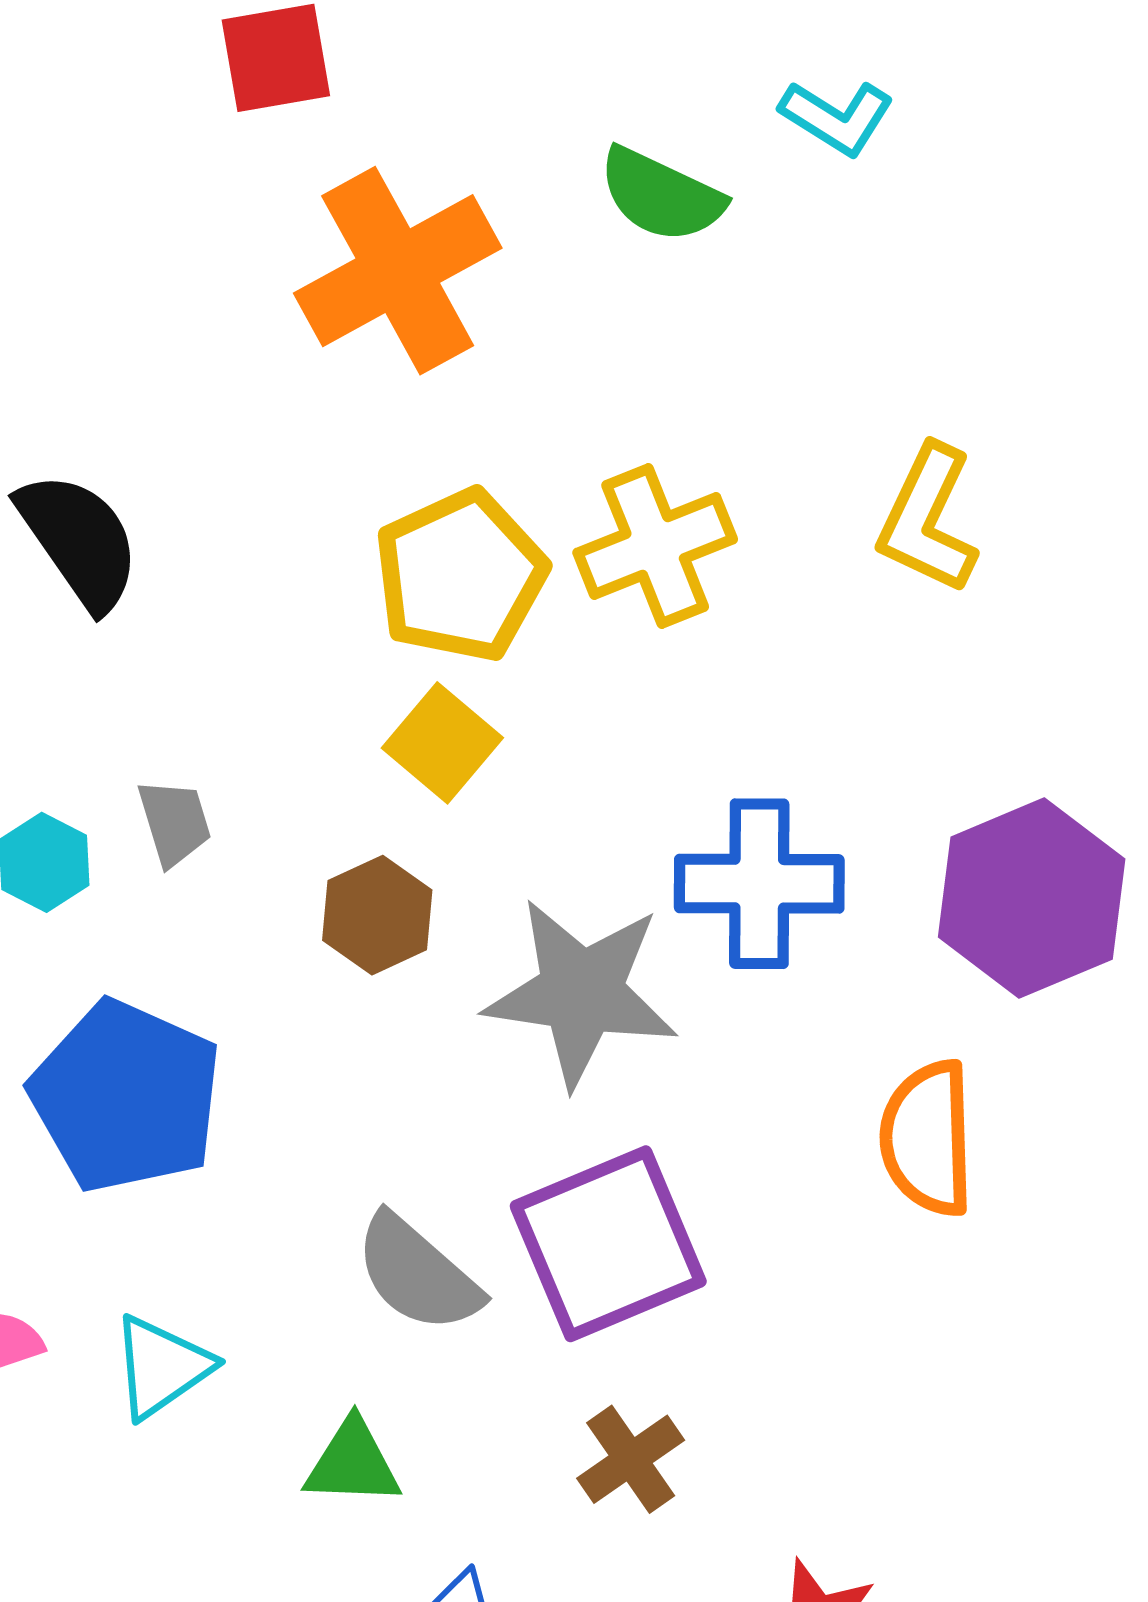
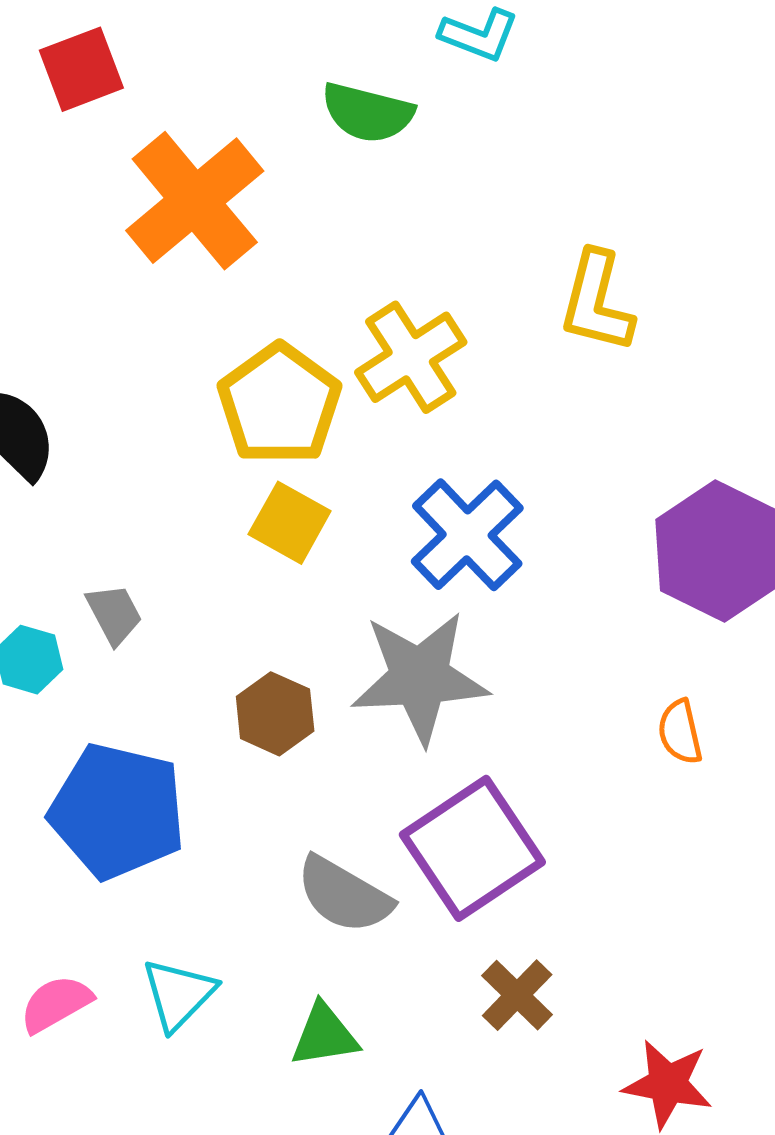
blue cross: (759, 884) -> (467, 535), moved, turned -33
brown hexagon: (377, 915) -> (275, 714), moved
orange semicircle: (928, 1138) -> (680, 732), size x0.6

